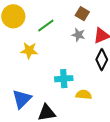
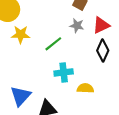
green line: (46, 26) -> (53, 44), moved
yellow star: (29, 50) -> (21, 34), moved

